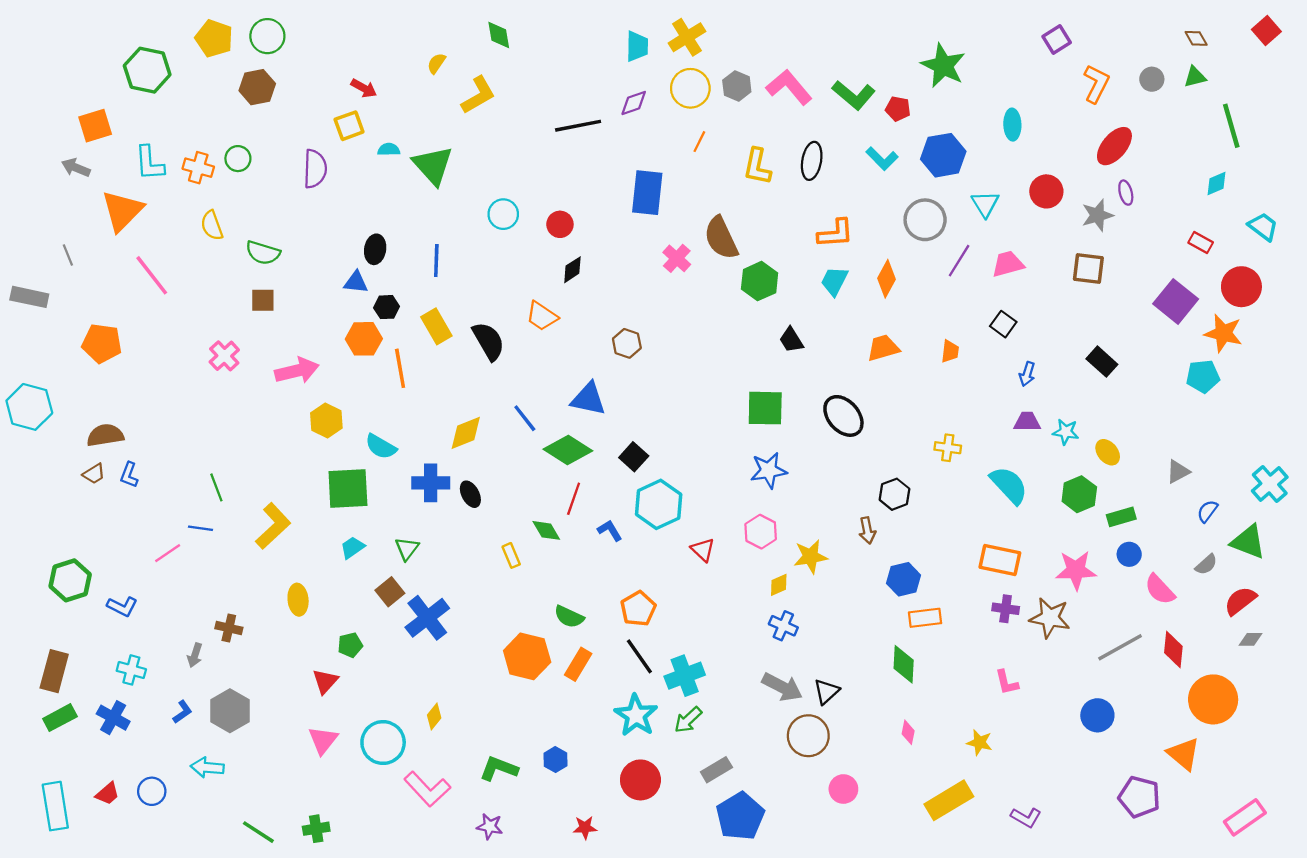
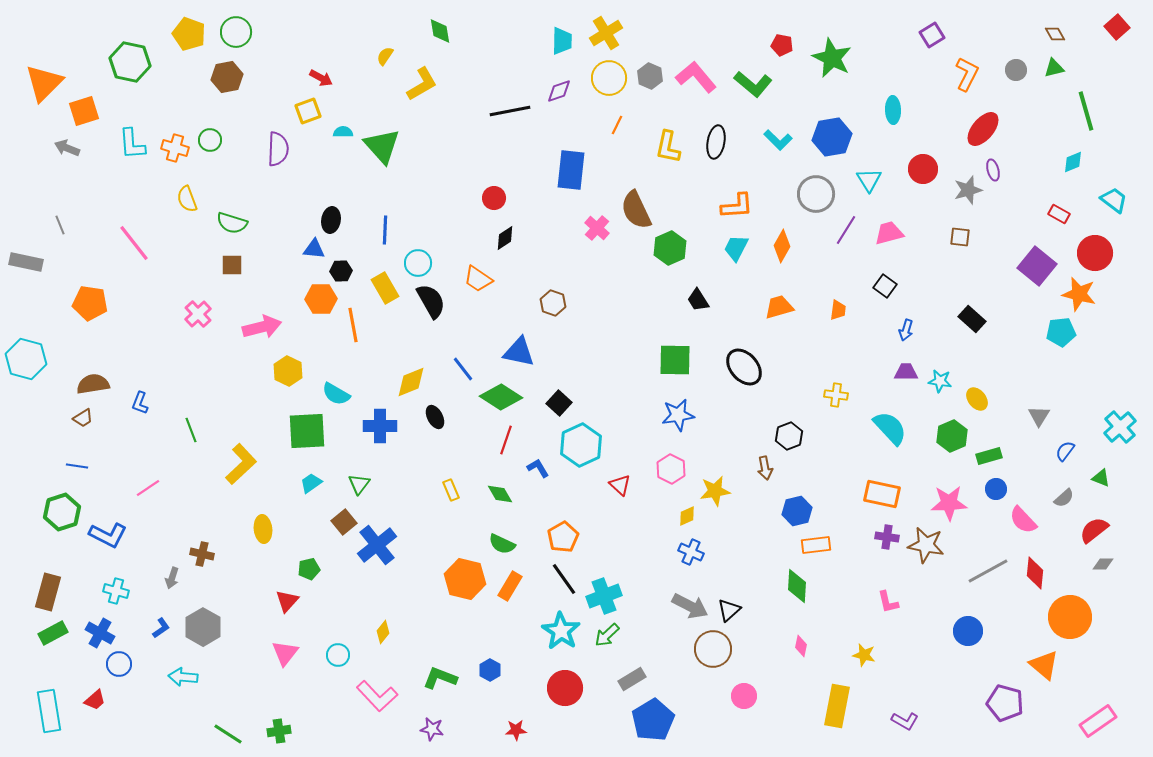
red pentagon: (898, 109) -> (782, 45), moved
orange triangle: (122, 211) -> (44, 83), moved
cyan circle: (503, 214) -> (418, 263), moved
brown square: (1088, 269) -> (960, 237), size x0.7
gray triangle: (1178, 472) -> (1039, 416), turned -30
blue L-shape: (129, 475) -> (140, 403), moved
black ellipse: (470, 494) -> (435, 417), moved
blue line: (201, 528) -> (77, 466), moved
green diamond: (546, 530) -> (500, 494), moved
green triangle: (1248, 542) -> (1101, 478), size x0.6
blue L-shape: (122, 606) -> (108, 535), size x1.4
cyan circle: (383, 743) -> (338, 655), size x0.6
blue circle: (152, 791) -> (119, 664), moved
yellow rectangle: (949, 800) -> (837, 706), turned -48

